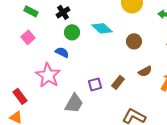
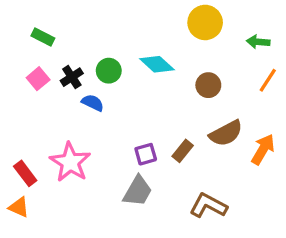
black cross: (63, 12) -> (72, 77), moved
brown semicircle: (145, 71) -> (226, 133), size x1.5
pink star: (48, 75) -> (70, 162), moved
gray trapezoid: (74, 103) -> (138, 191), moved

